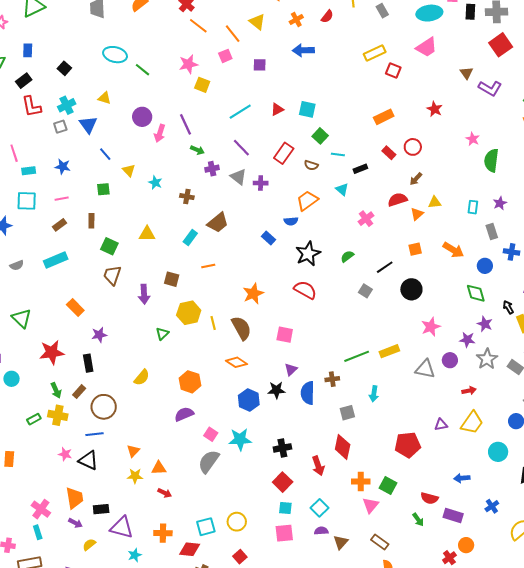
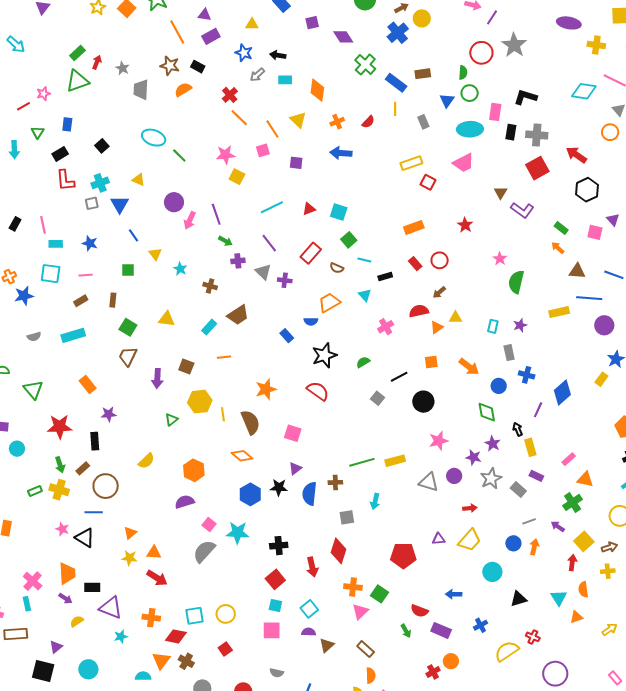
red arrow: (165, 493) -> (157, 578), size x1.5

